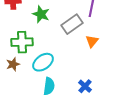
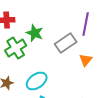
green cross: (22, 42) -> (16, 48), moved, turned -30

